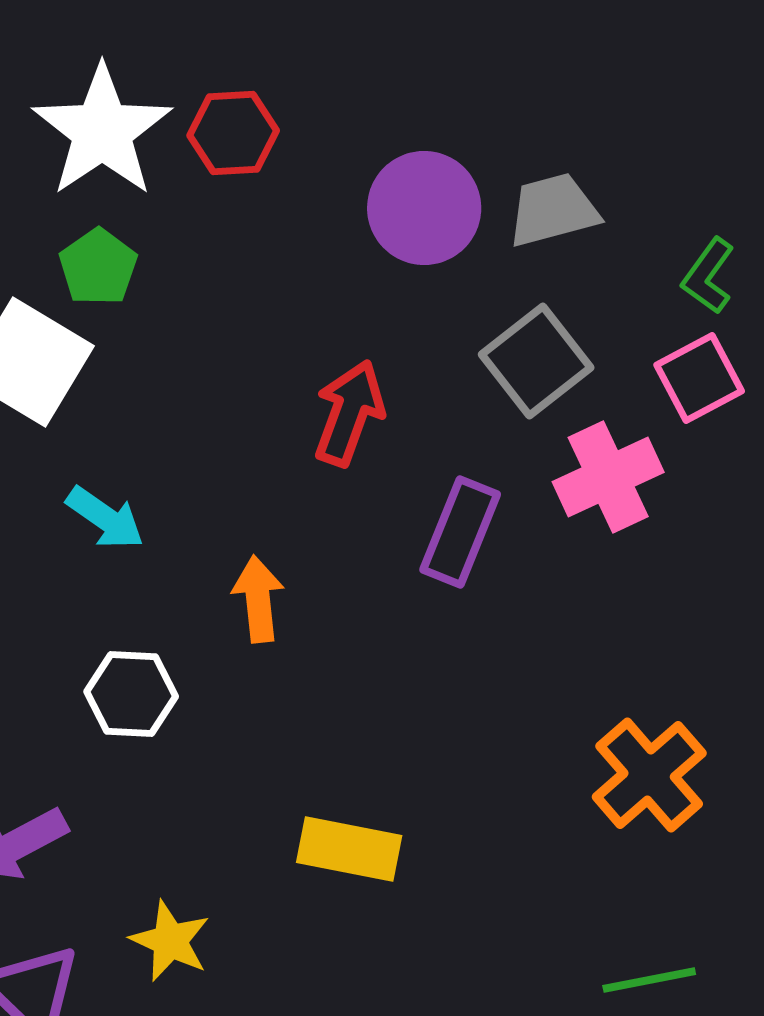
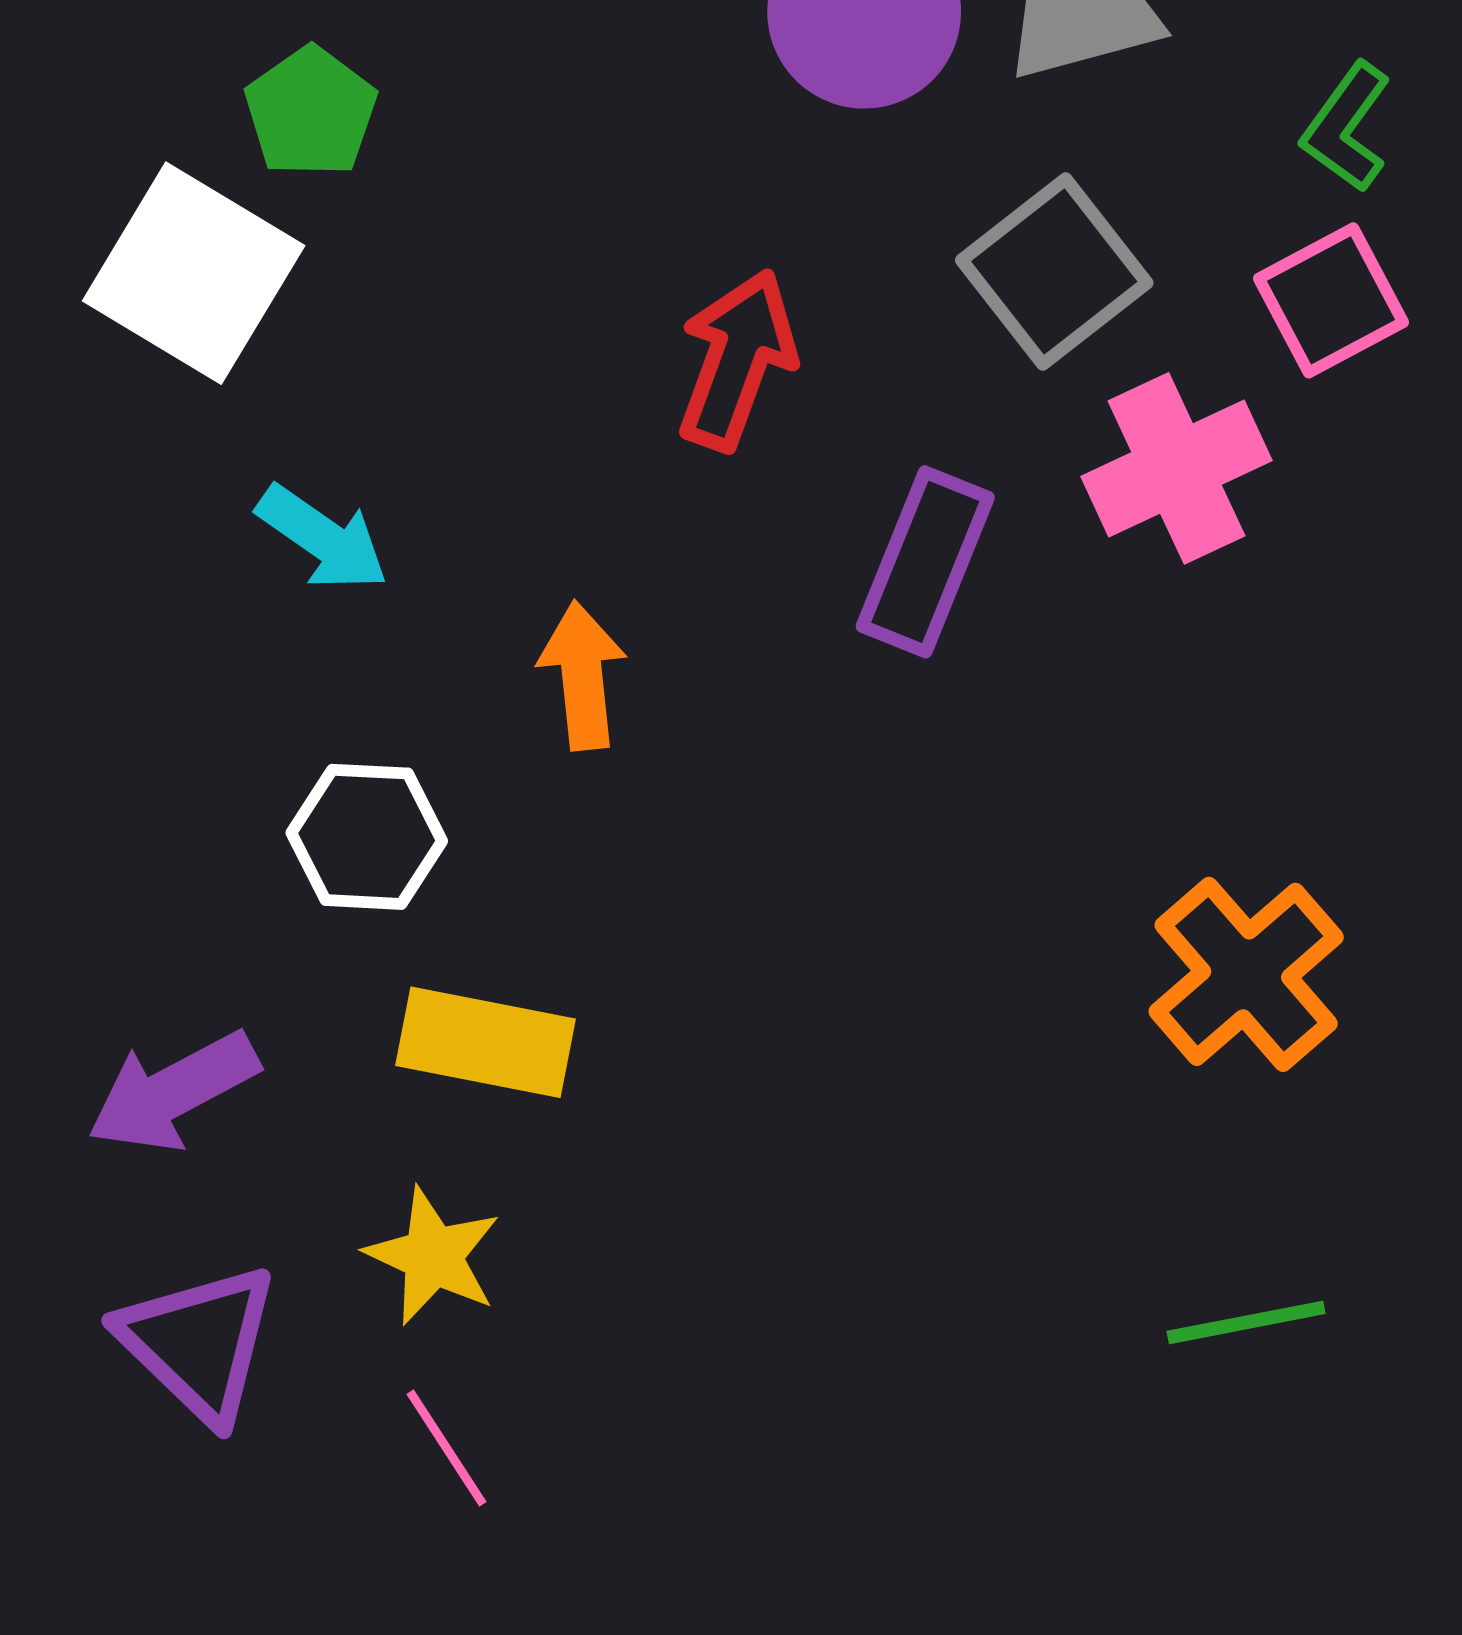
yellow rectangle: (349, 849) -> (486, 1042), moved

